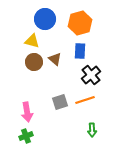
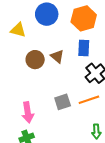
yellow triangle: (32, 41) -> (18, 30), moved

